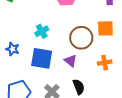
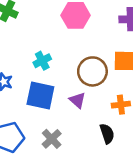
black semicircle: (79, 87) -> (107, 134), moved

